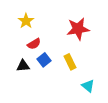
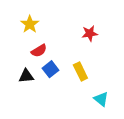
red star: (78, 29) -> (90, 33), size x0.6

